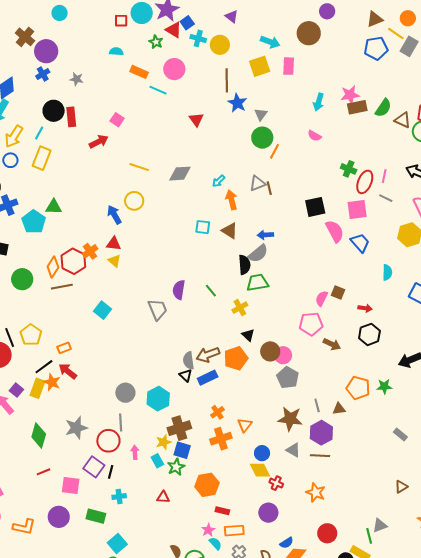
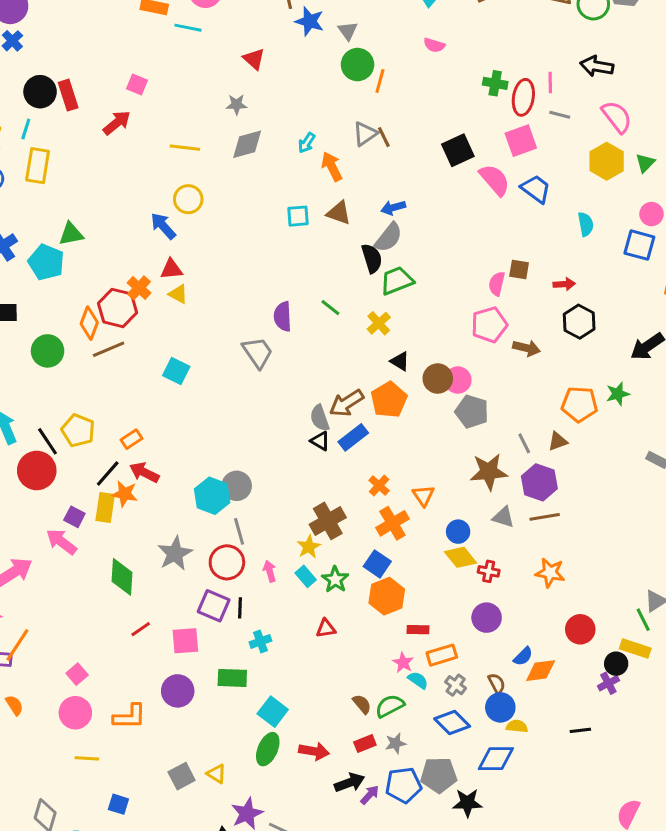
gray star: (77, 79) -> (237, 104), moved
cyan hexagon: (158, 399) -> (212, 496), moved
blue square: (182, 450) -> (377, 564), moved, turned 30

